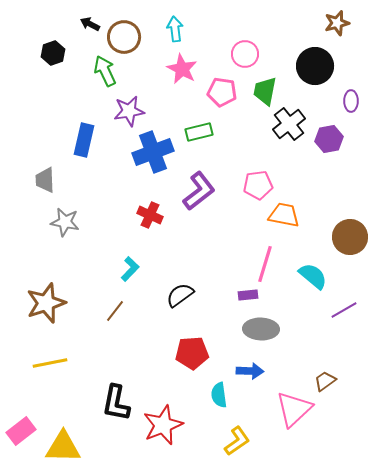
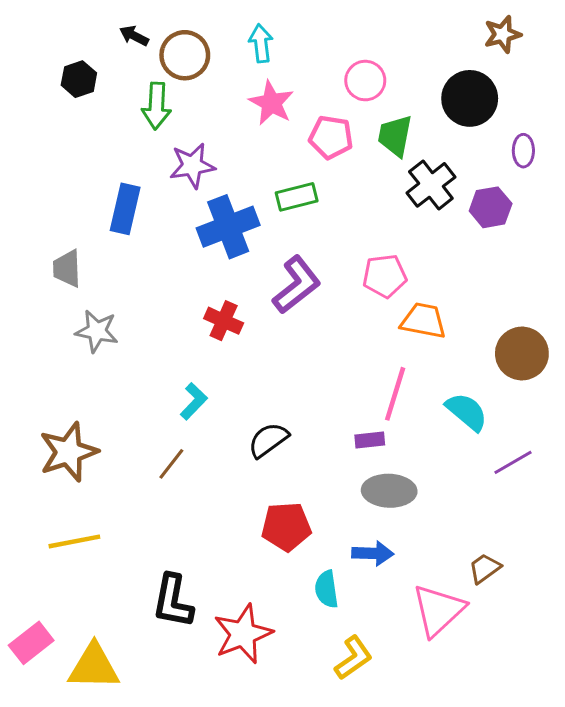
green arrow: (105, 71) -> (156, 106), turned -152

